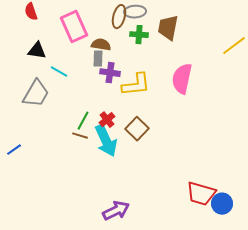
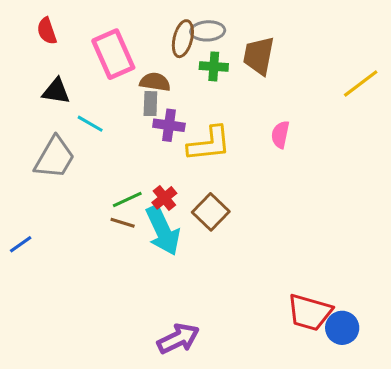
pink semicircle: (182, 79) -> (280, 135), size x0.6
green line: (83, 121) -> (127, 199), turned 36

